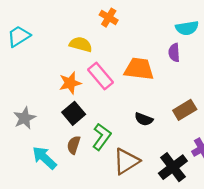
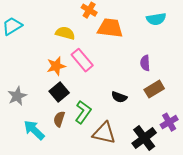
purple semicircle: (174, 53) -> (145, 63), moved
orange trapezoid: (139, 69) -> (110, 28), moved
brown triangle: (126, 161) -> (104, 133), turned 45

